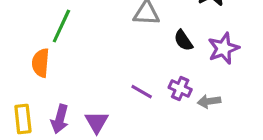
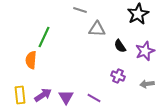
purple line: (142, 92) -> (94, 98), moved
gray arrow: (209, 101) -> (147, 84), moved
purple arrow: (60, 119) -> (43, 95), turned -138

